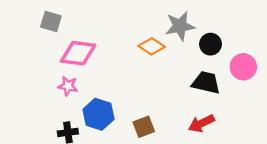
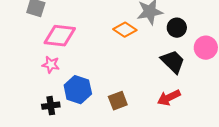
black trapezoid: (206, 83) -> (173, 62), turned 32

